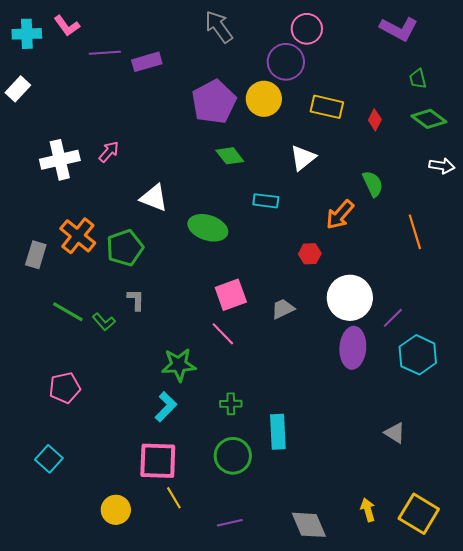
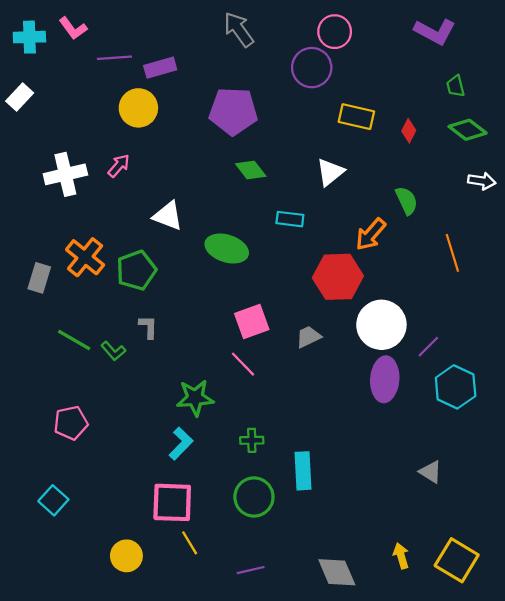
yellow circle: (264, 99) -> (138, 108), moved
purple pentagon: (214, 102) -> (233, 111), turned 30
red hexagon: (310, 254) -> (338, 277), size x2.0

